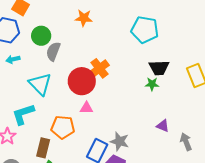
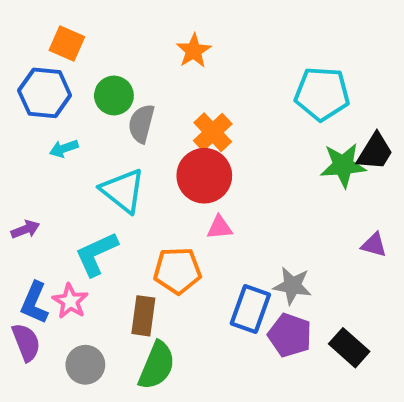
orange star: (84, 18) -> (194, 51), turned -30
cyan pentagon: (145, 30) -> (322, 94), moved
orange cross: (100, 68) -> (213, 132), moved
black trapezoid: (159, 68) -> (375, 152), moved, turned -50
green star: (152, 84) -> (343, 165), size x1.6

